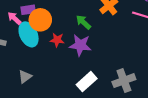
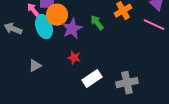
red star: (57, 40) -> (74, 58), moved
purple star: (80, 45) -> (72, 29), moved, turned 30

